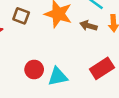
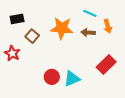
brown square: (21, 16) -> (32, 36), turned 32

